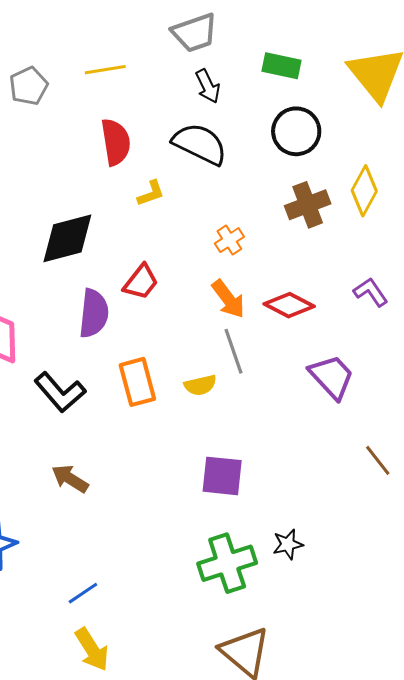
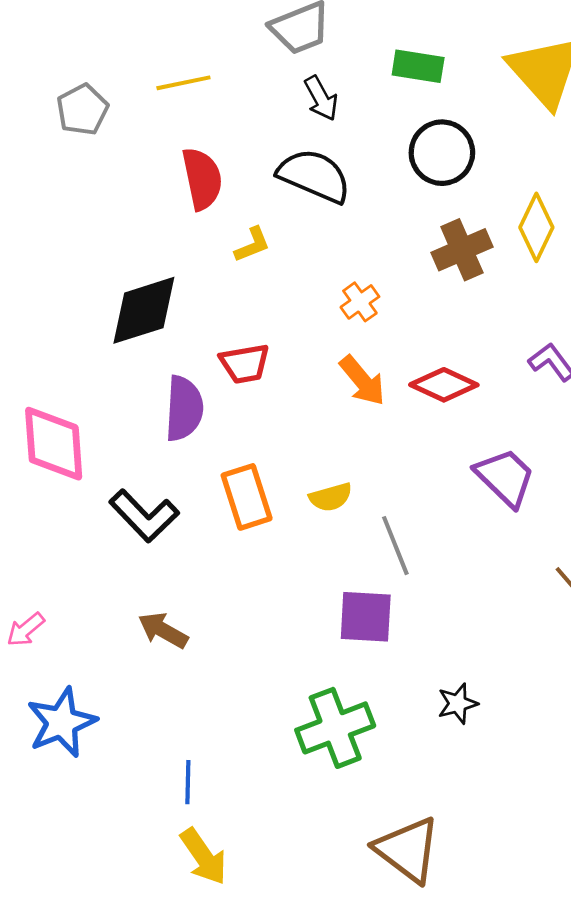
red trapezoid: (141, 282) -> (245, 364), turned 45
gray line: (233, 351) -> (395, 546), moved
green cross: (227, 563) -> (335, 728), moved
blue line: (83, 593) -> (188, 782), turned -52

